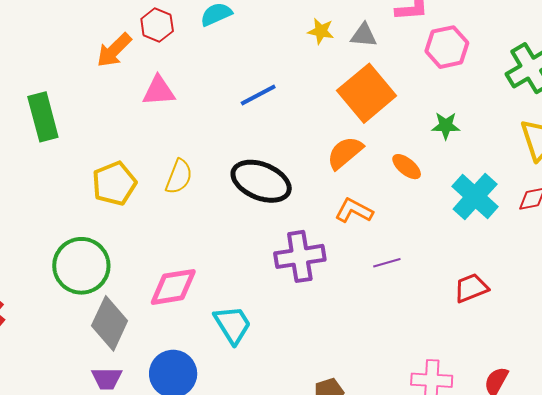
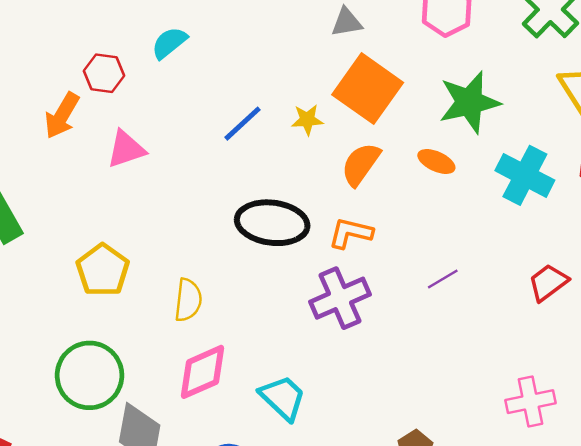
yellow star: (321, 31) -> (307, 120), moved
green star: (446, 126) -> (469, 102), size x1.8
yellow semicircle: (179, 177) -> (188, 300), moved
orange L-shape: (354, 211) -> (351, 233), moved

